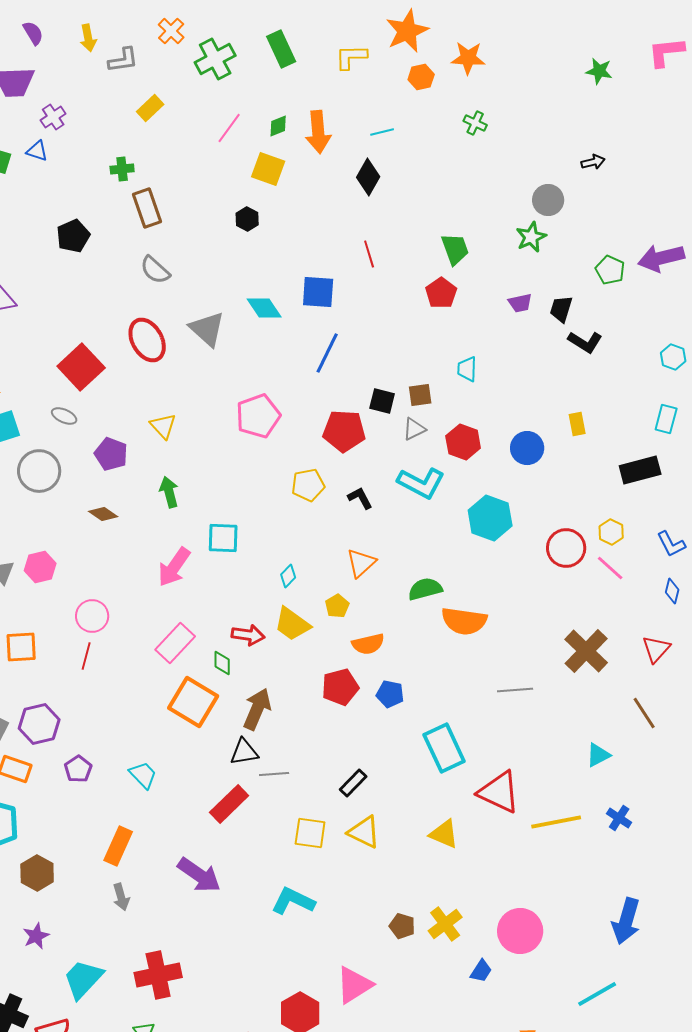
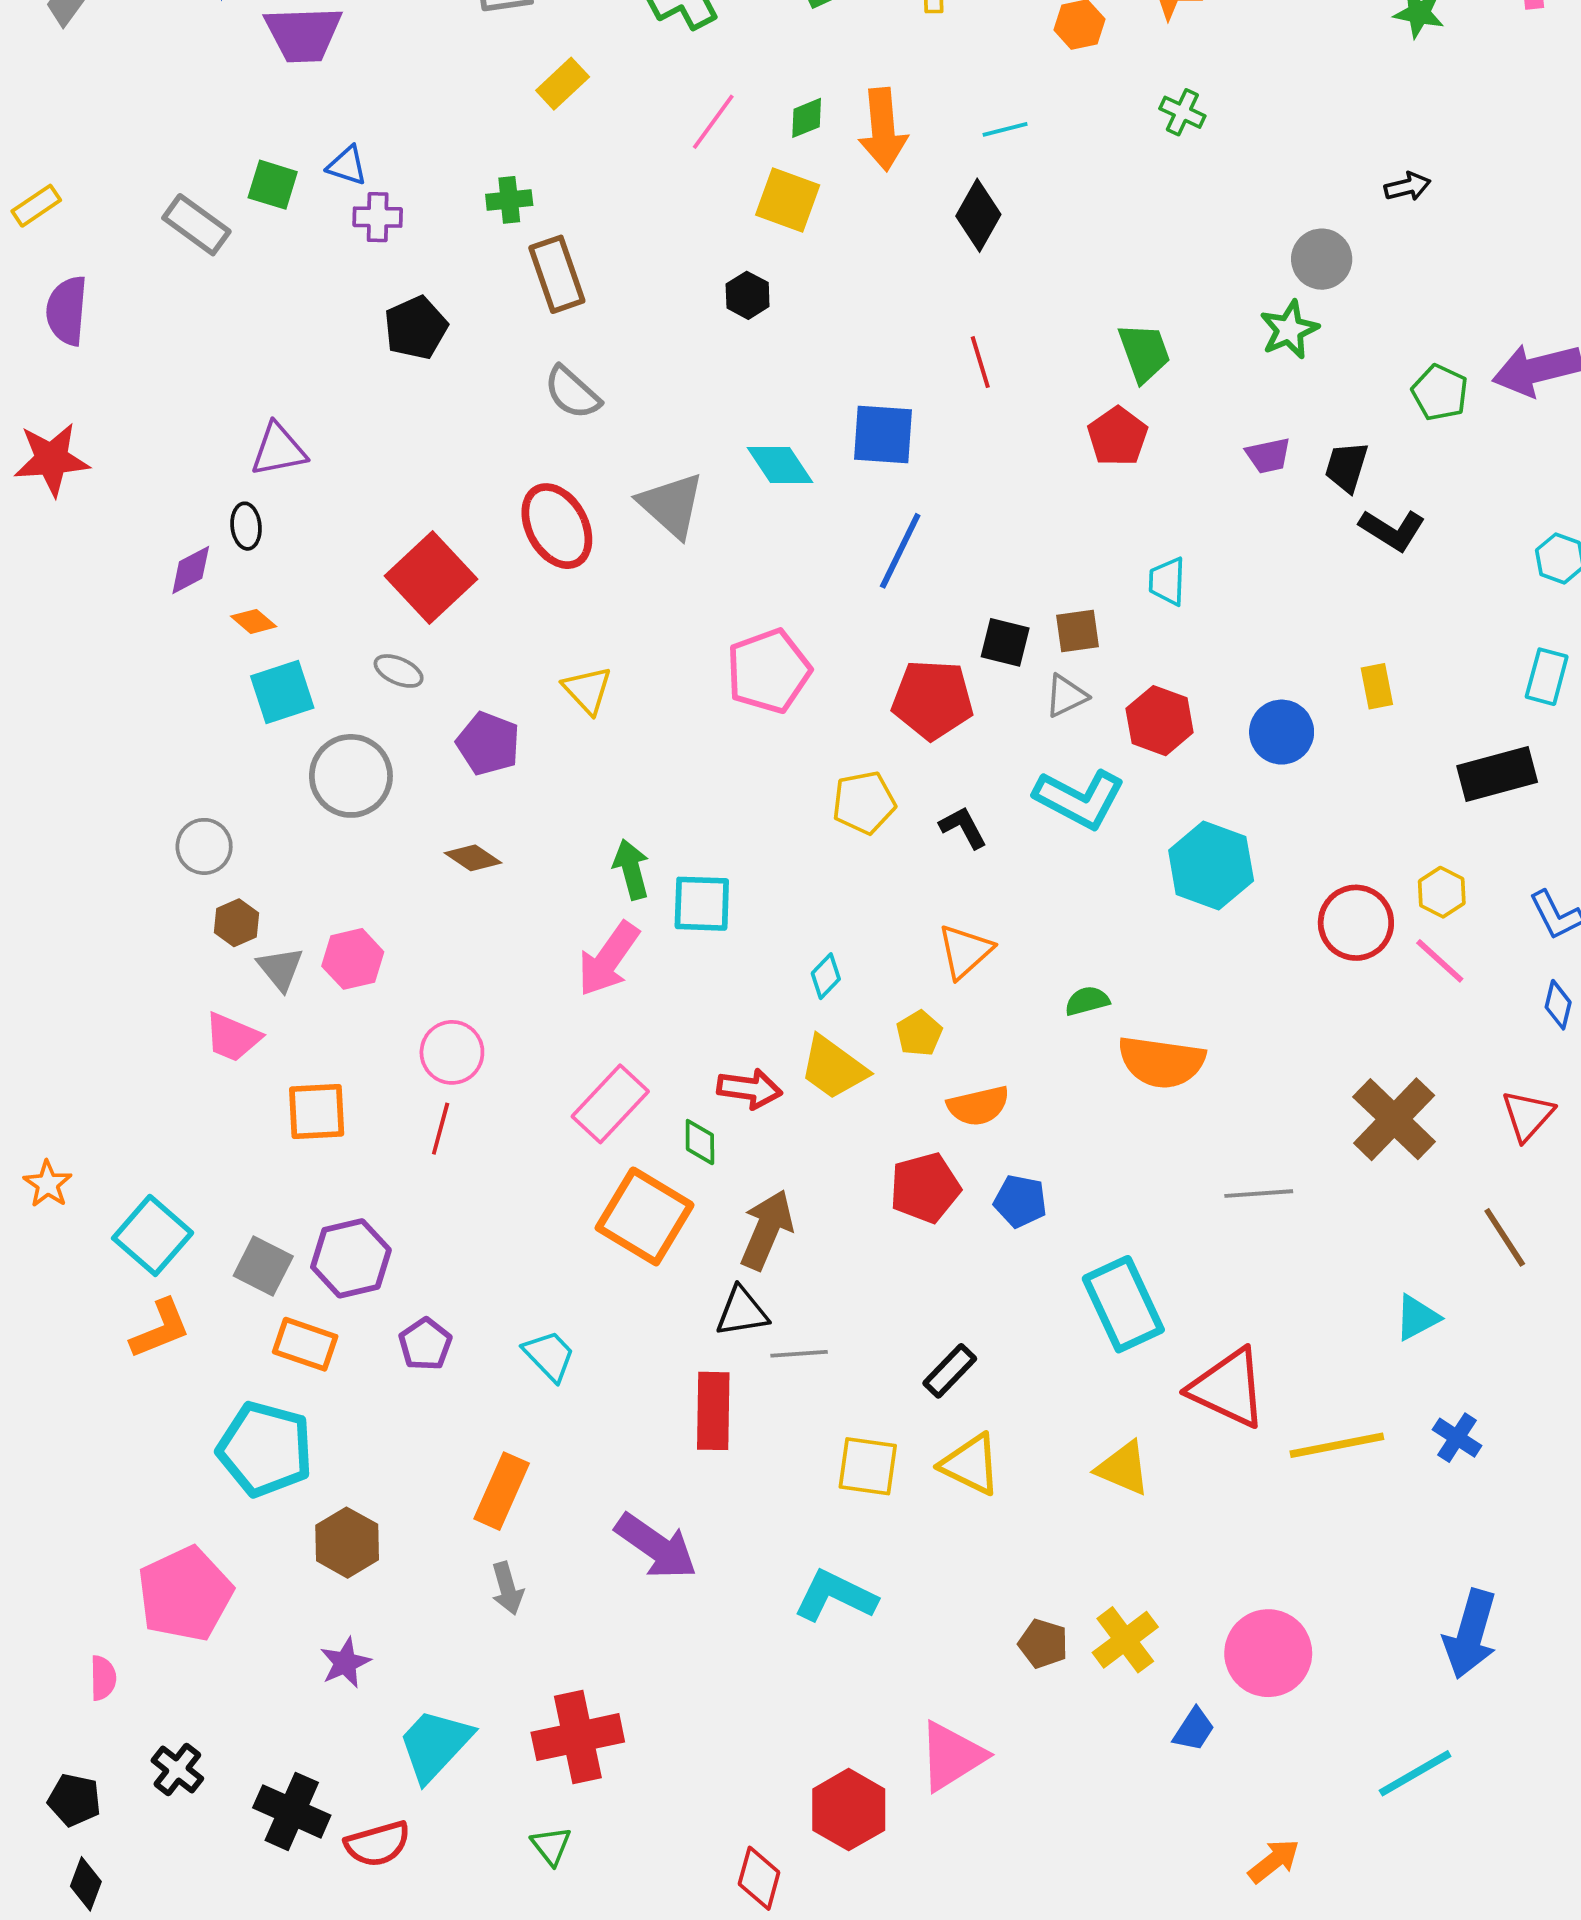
purple cross: (53, 117) -> (378, 217), moved, turned 35
green arrow: (169, 492) -> (631, 869), moved
green semicircle: (425, 589) -> (1087, 1001), size x0.7
red rectangle: (229, 804) -> (713, 1411), turned -45

